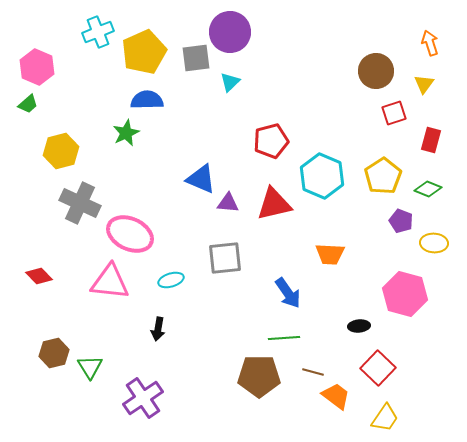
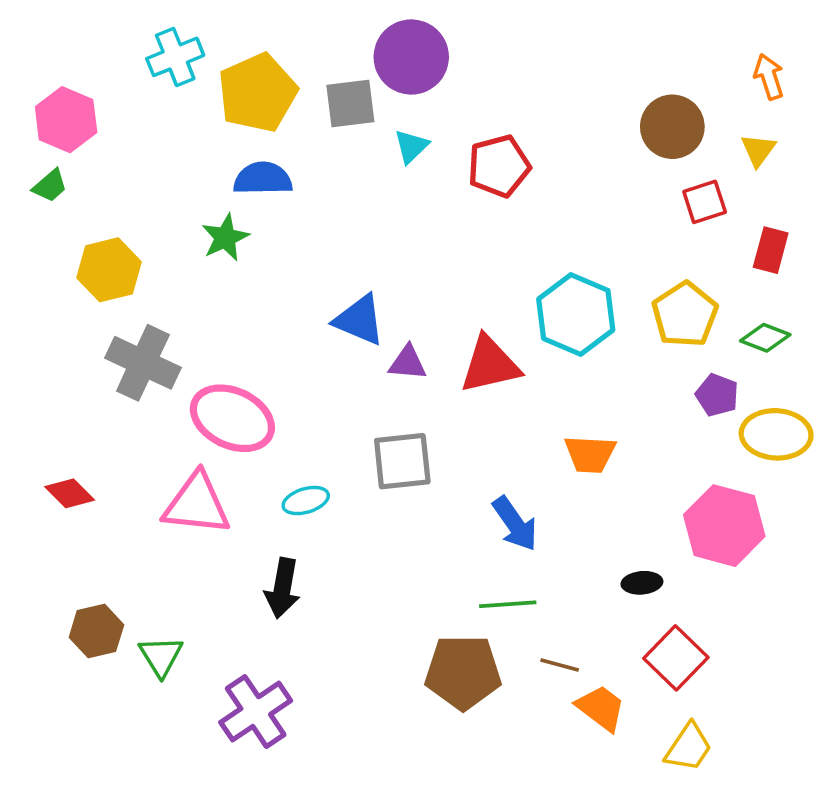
red pentagon: (271, 141) -> (499, 166), moved
yellow ellipse: (434, 243) -> (776, 434), size x1.4
black arrow: (158, 329) -> (282, 588), size x1.4

